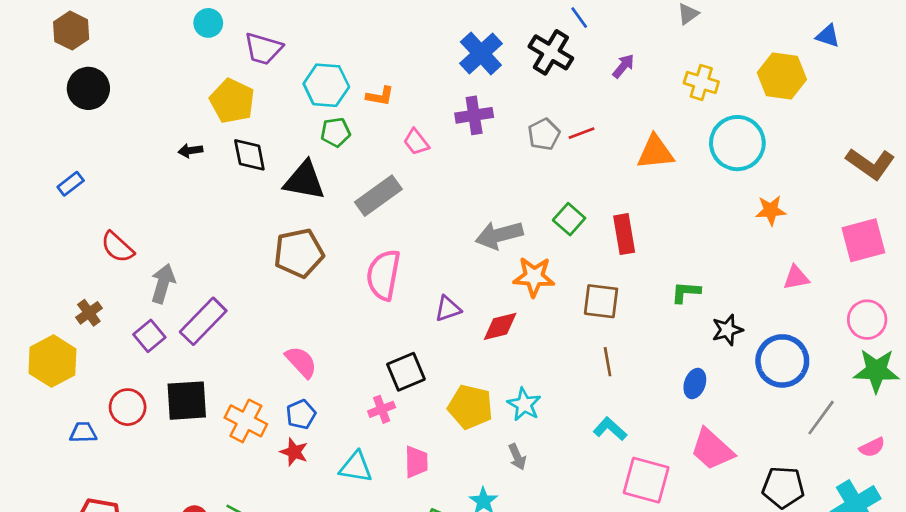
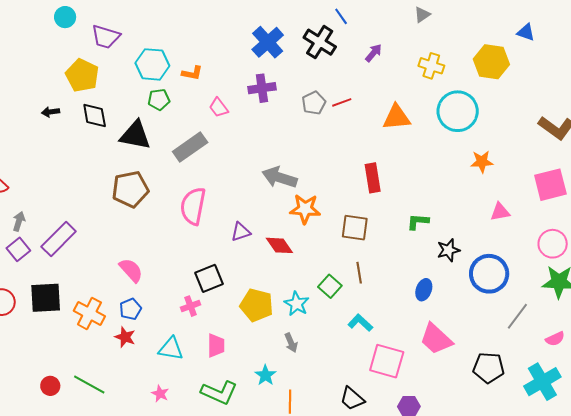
green square: (569, 219) -> (330, 286), moved
gray arrow: (499, 235) -> (280, 177), turned 32
gray arrow: (163, 284) -> (19, 221), moved, size x0.7
red diamond: (500, 326) -> (279, 245), turned 68

